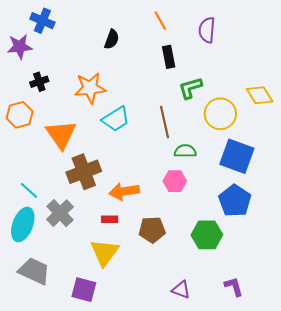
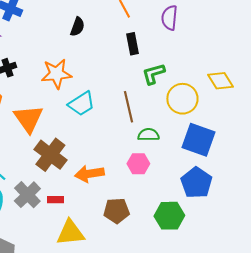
brown cross: (84, 172) -> (50, 155), turned -32
red rectangle: (110, 219) -> (55, 200), moved
yellow triangle: (104, 252) -> (70, 233), turned 48

